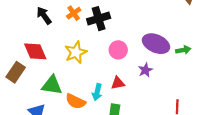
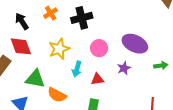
orange cross: (74, 13) -> (51, 13), moved
black arrow: (44, 16) -> (22, 21), moved
green arrow: (183, 50) -> (161, 66), moved
cyan arrow: (97, 92) -> (77, 69), moved

